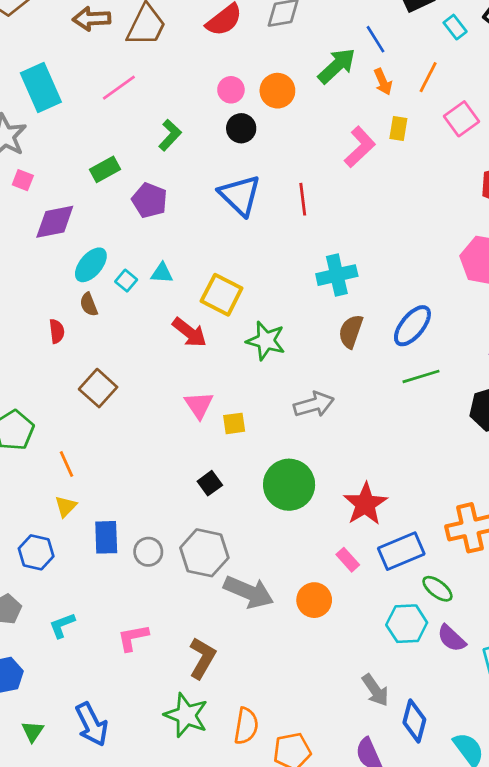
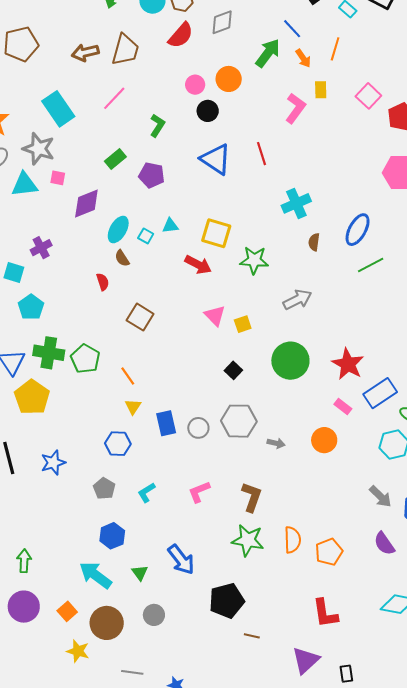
pink square: (462, 119) -> (368, 96), moved
brown semicircle: (351, 331) -> (314, 242), size x0.7
gray arrow: (249, 592) -> (276, 443), size x0.5

